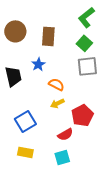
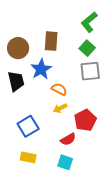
brown circle: (15, 31) -> (18, 48), moved
blue star: (38, 64) -> (41, 69), size x1.5
cyan square: (62, 157) -> (65, 162), turned 35

